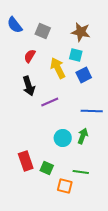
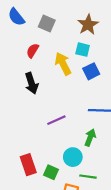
brown star: (81, 32) -> (88, 25), turned 30
purple line: (50, 102) -> (56, 120), moved
cyan circle: (63, 138) -> (73, 157), moved

